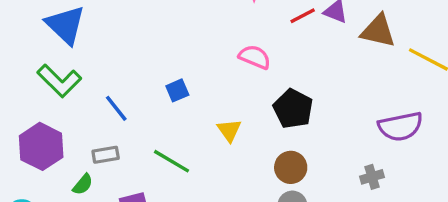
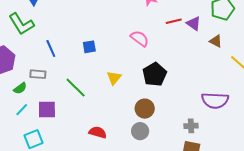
brown triangle: (378, 31) -> (216, 41), size x0.6

